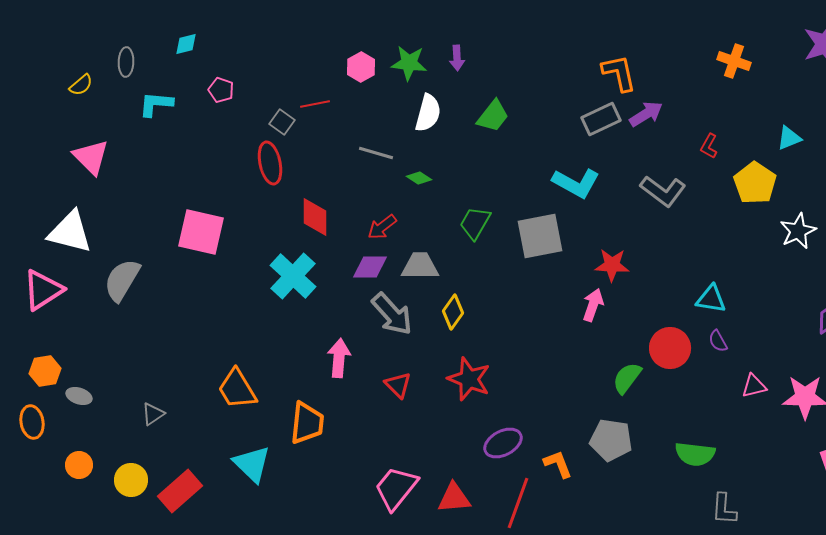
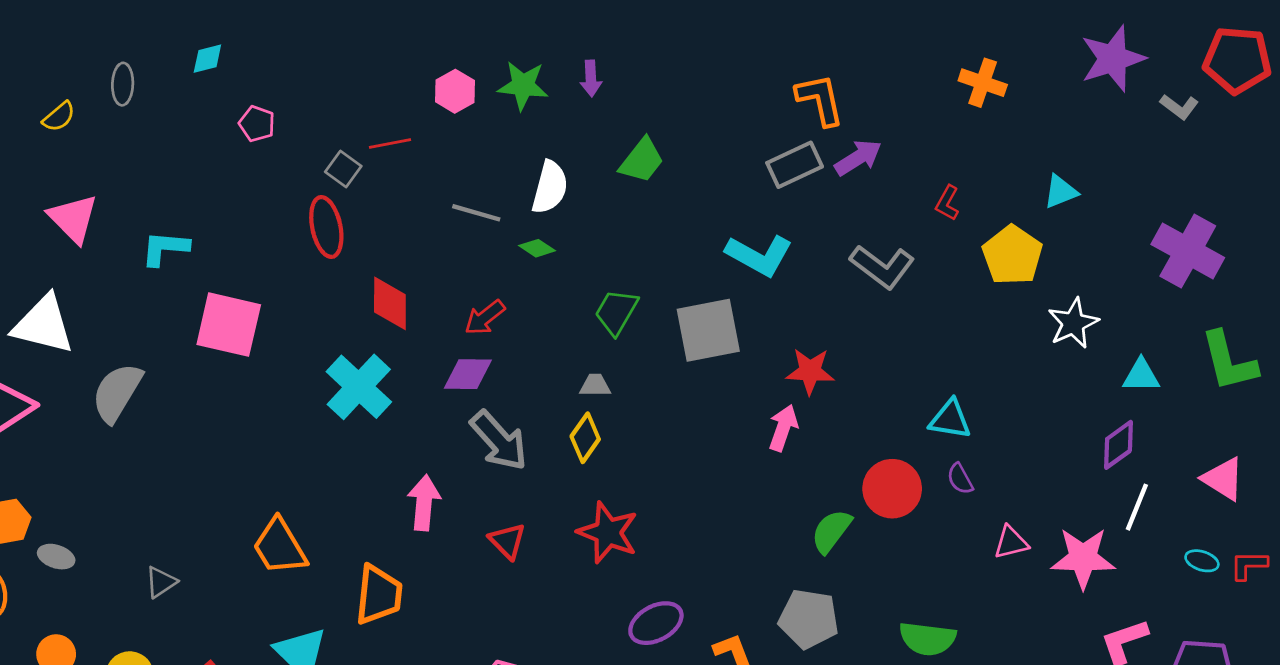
cyan L-shape: (156, 104) -> (165, 248), moved
white semicircle: (428, 113) -> (550, 187), moved
gray trapezoid: (420, 266) -> (595, 385), moved, size x0.6

